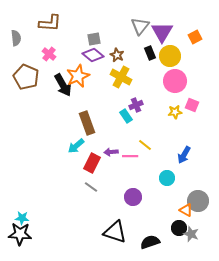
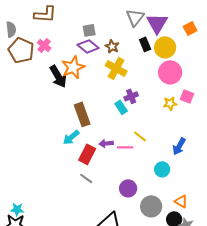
brown pentagon: (26, 77) -> (21, 50), moved
gray circle: (198, 201) -> (151, 206), moved

